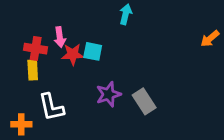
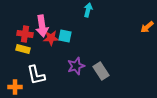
pink arrow: (60, 37) -> (42, 26), size x1.5
yellow rectangle: (33, 70) -> (23, 49), turned -72

